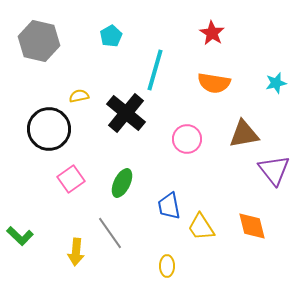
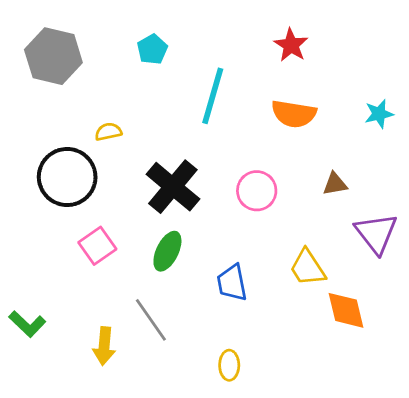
black cross: (126, 113) -> (173, 187), moved
brown triangle: (244, 134) -> (335, 184), size x0.6
yellow trapezoid: (201, 227) -> (308, 268), moved

